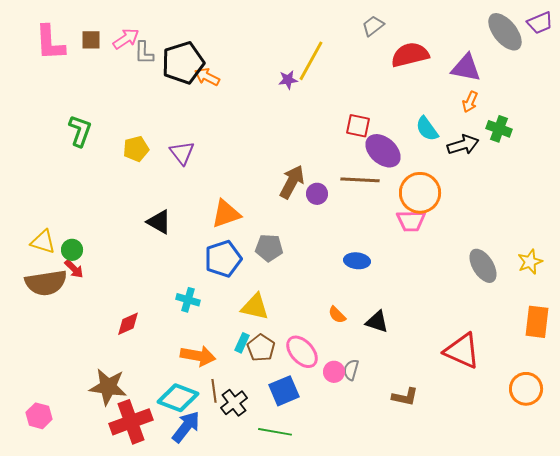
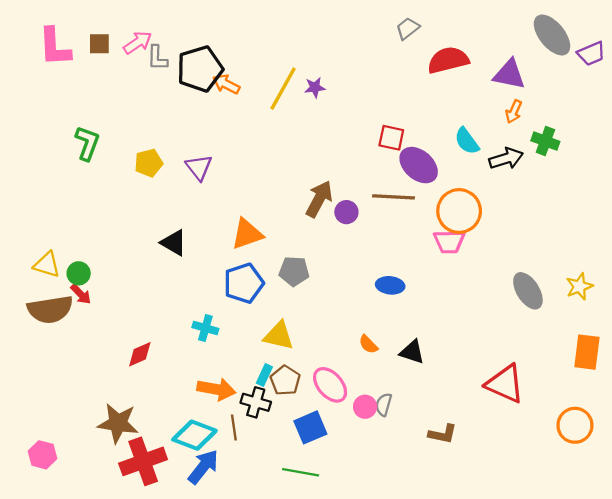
purple trapezoid: (540, 23) -> (591, 54), moved
yellow line: (311, 61) -> (283, 89), moved
black cross: (234, 403) -> (256, 402), moved, turned -36

